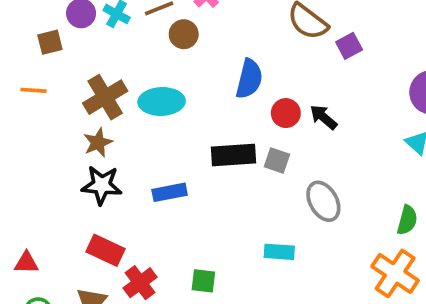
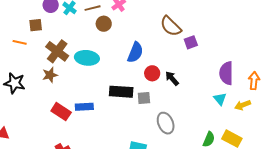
brown square: (50, 42) -> (36, 25), moved
brown cross: (105, 97) -> (57, 51), turned -30
gray square: (277, 161) -> (144, 98), turned -32
black star: (102, 185) -> (14, 83), moved
red rectangle: (105, 250) -> (61, 112), moved

